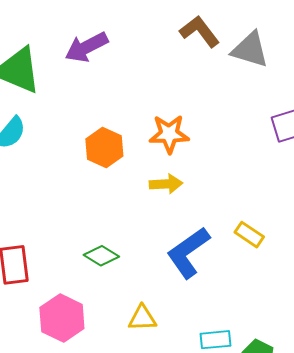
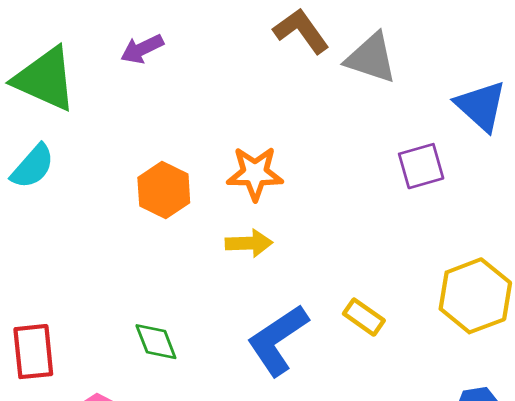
purple arrow: (86, 47) -> (142, 49), size x0.7
green diamond: (101, 256) -> (156, 342), turned 36

